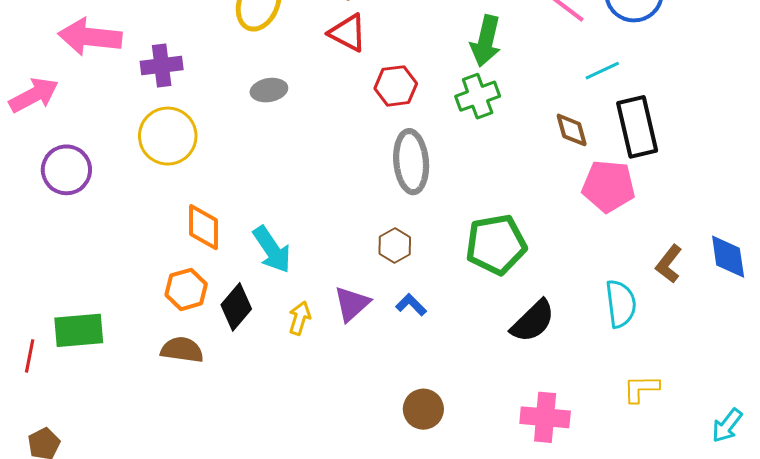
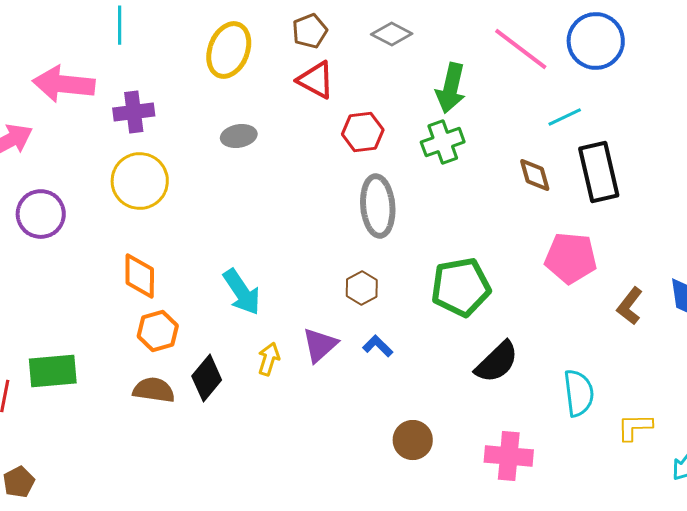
pink pentagon: (608, 186) -> (571, 258), moved
orange diamond: (203, 227) -> (140, 276), moved
cyan semicircle: (621, 304) -> (579, 393), moved
black diamond: (236, 307) -> (207, 378), moved
yellow L-shape: (641, 389) -> (635, 427), moved
brown circle: (423, 409) -> (413, 440), moved

